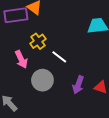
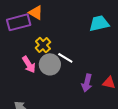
gray circle: (42, 80) -> (50, 64), moved

